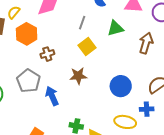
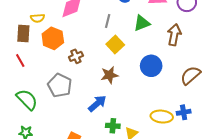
yellow semicircle: (14, 12) -> (37, 18), turned -128
blue circle: (121, 86) -> (151, 66), moved
blue arrow: (52, 96) -> (97, 103), moved, turned 78
blue cross: (147, 109) -> (184, 112), moved

